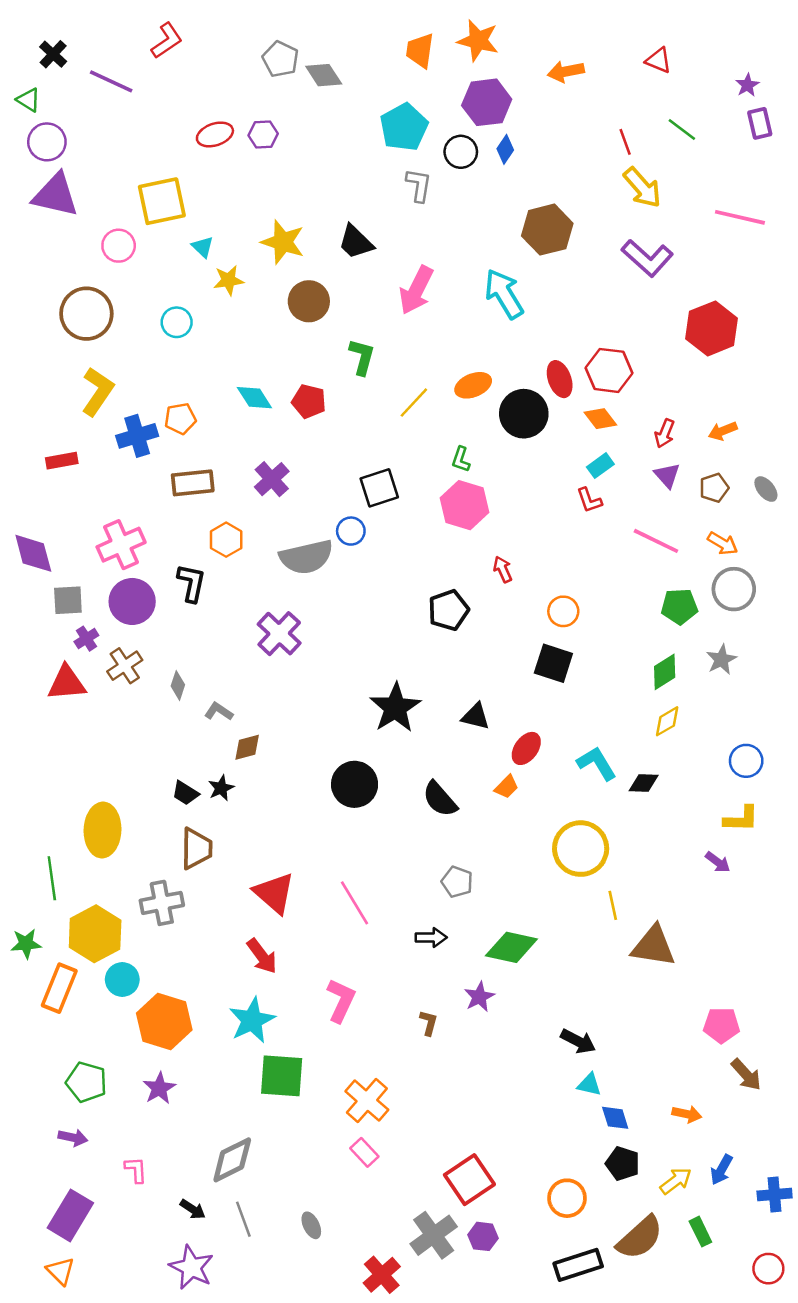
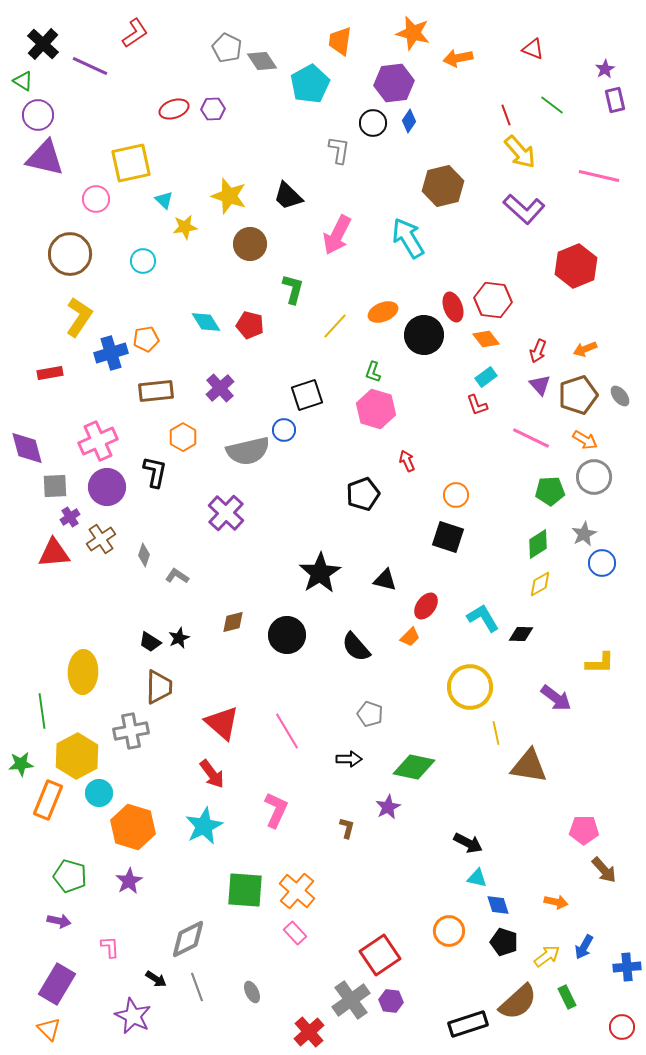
orange star: (478, 41) -> (413, 33), moved
black cross: (53, 54) -> (43, 44), size x1.4
cyan pentagon: (404, 127) -> (310, 84), moved
brown pentagon: (714, 488) -> (578, 395), size x1.6
brown diamond: (247, 747) -> (233, 622), moved
blue circle: (746, 761) -> (602, 563), moved
purple arrow: (718, 862) -> (556, 698), moved, size x1.5
green square: (282, 1076) -> (245, 890), moved
orange circle: (567, 1198) -> (449, 931), moved
purple star: (191, 1267) -> (133, 1016), moved

